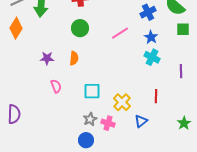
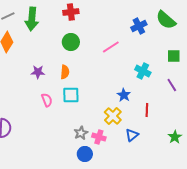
green square: (183, 29) -> (174, 56), moved
blue star: (151, 37) -> (124, 95), moved
purple line: (181, 71) -> (172, 85), turned -32
cyan square: (92, 91) -> (71, 95), moved
blue circle: (86, 140) -> (85, 154), moved

